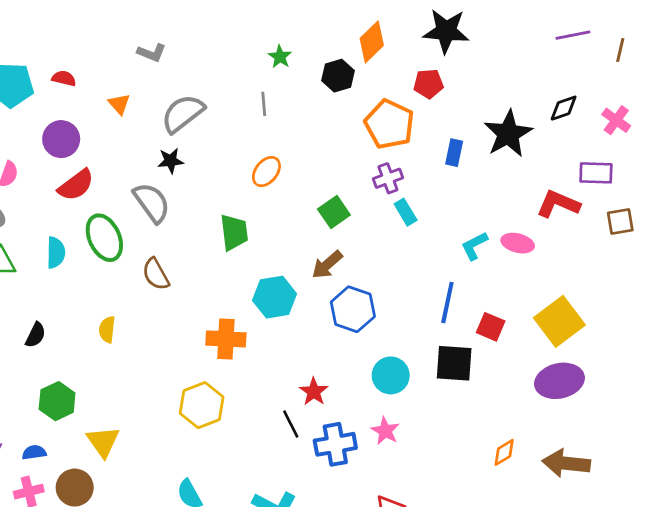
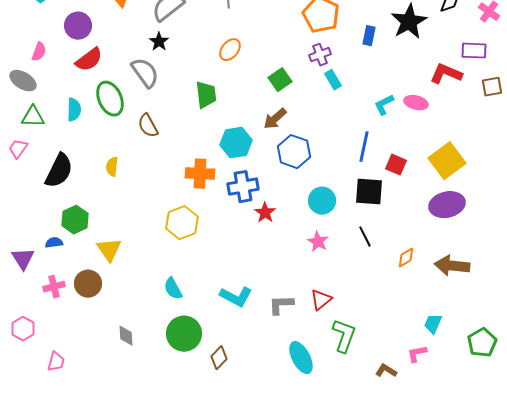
black star: (171, 161) -> (159, 42), turned -30
black semicircle: (35, 335) -> (59, 171), size x1.8
black line: (291, 424) -> (365, 237), moved
blue cross: (335, 444) -> (243, 187), moved
blue semicircle: (34, 452) -> (54, 243), moved

